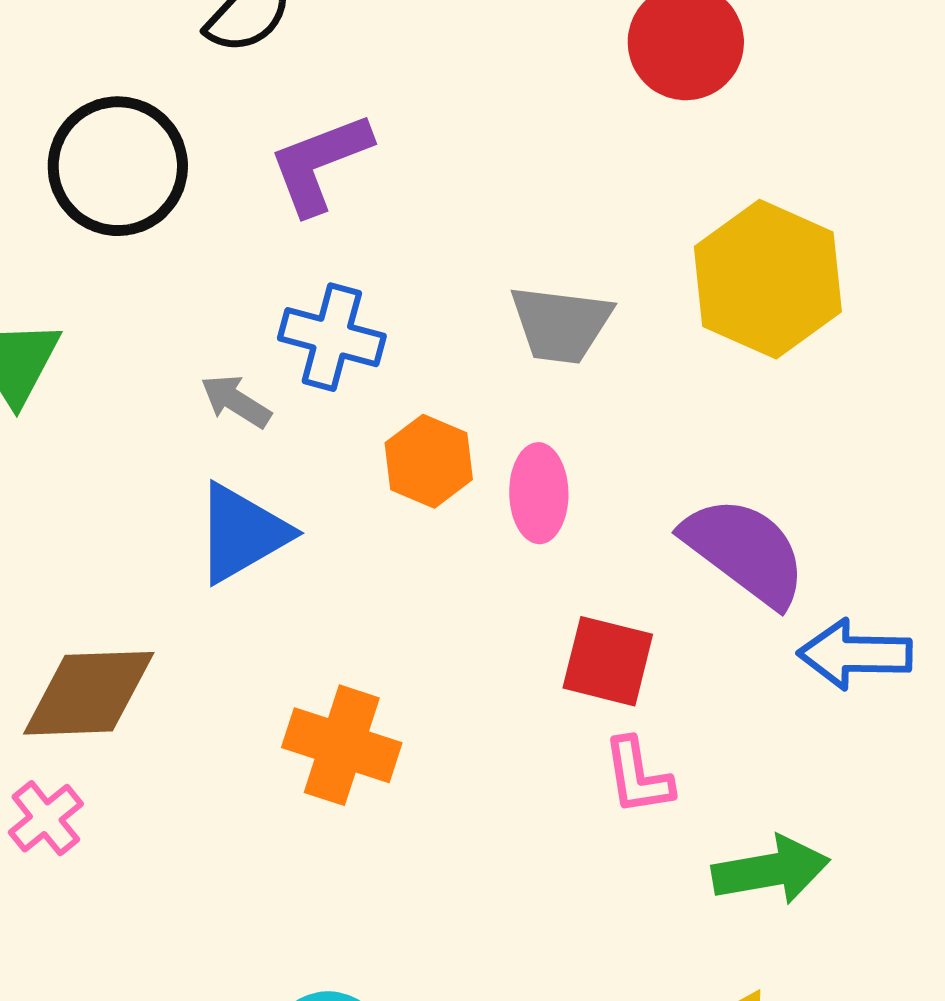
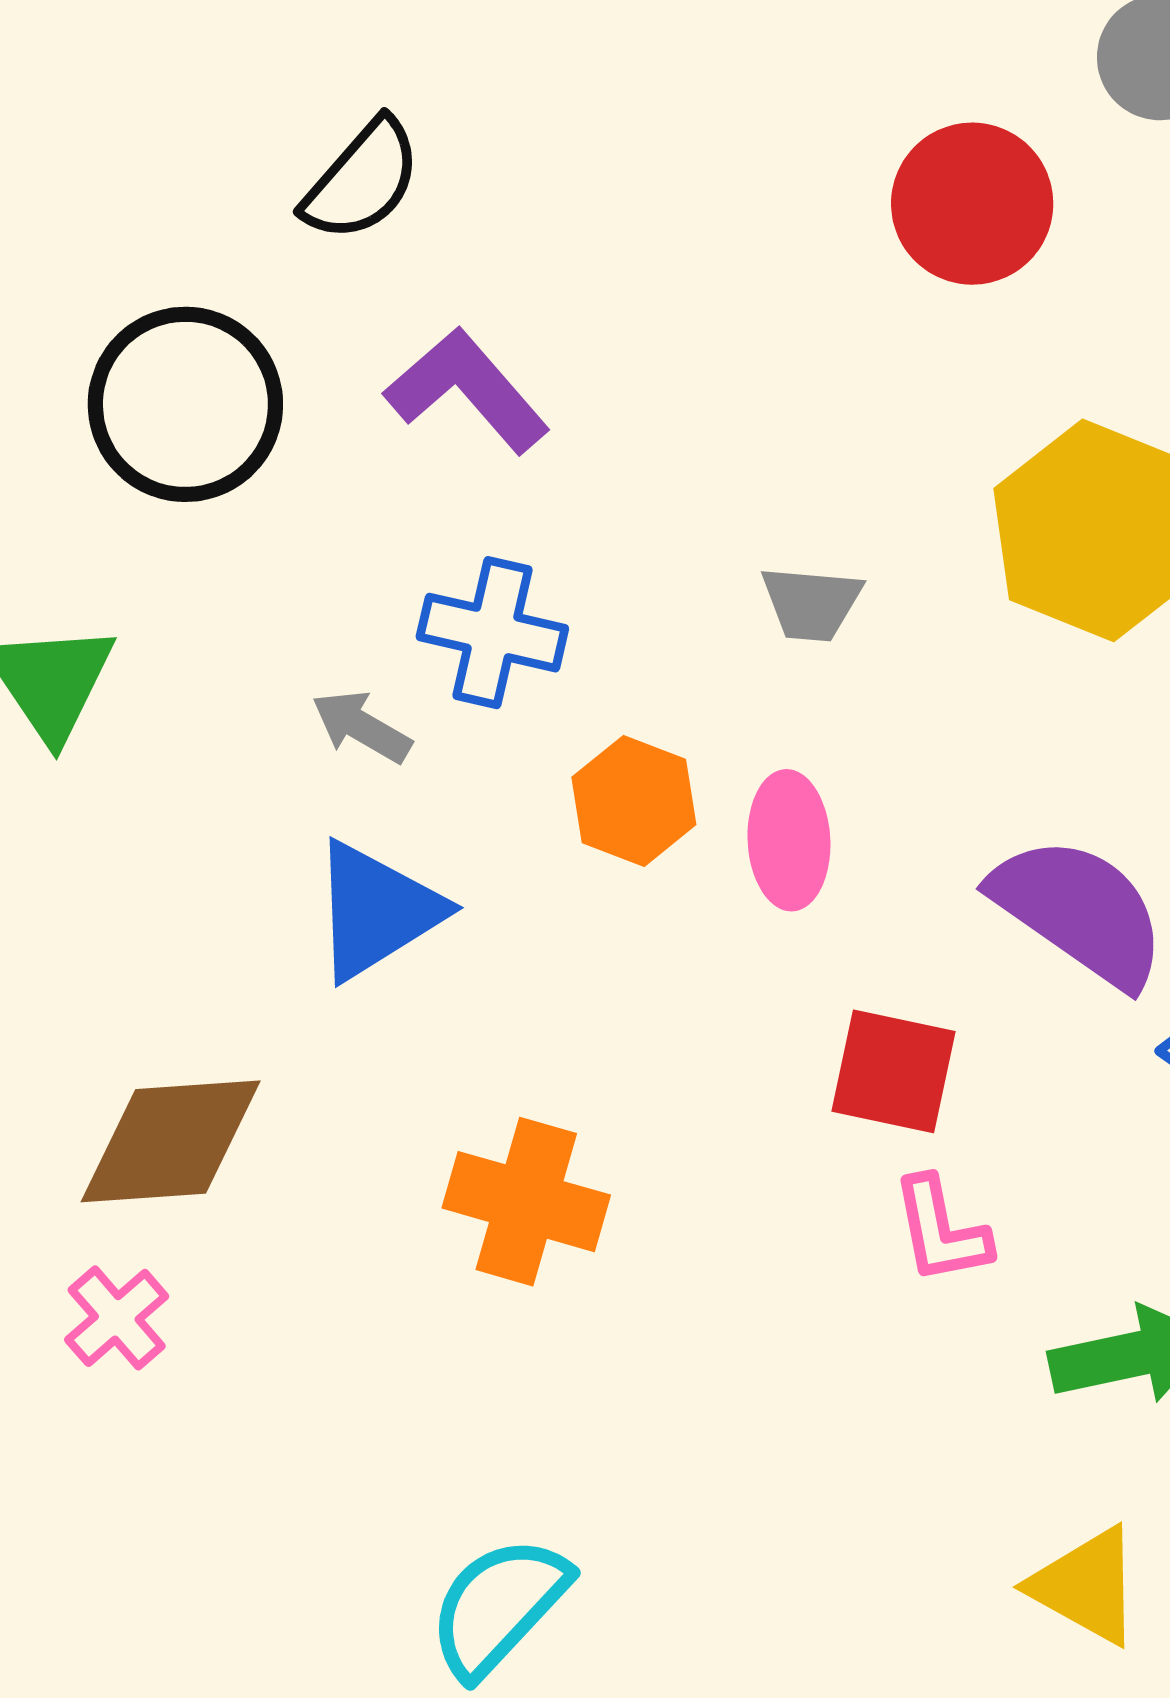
purple L-shape: (320, 163) -> (467, 390), turned 72
gray trapezoid: (561, 324) -> (811, 603), size x0.7

